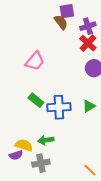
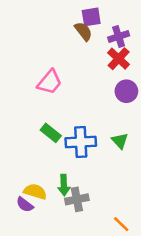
green triangle: (89, 106) -> (120, 141), turned -40
green arrow: (46, 140) -> (64, 185), turned -84
purple semicircle: (16, 155) -> (25, 205), turned 56
gray cross: (41, 163) -> (77, 199), moved

